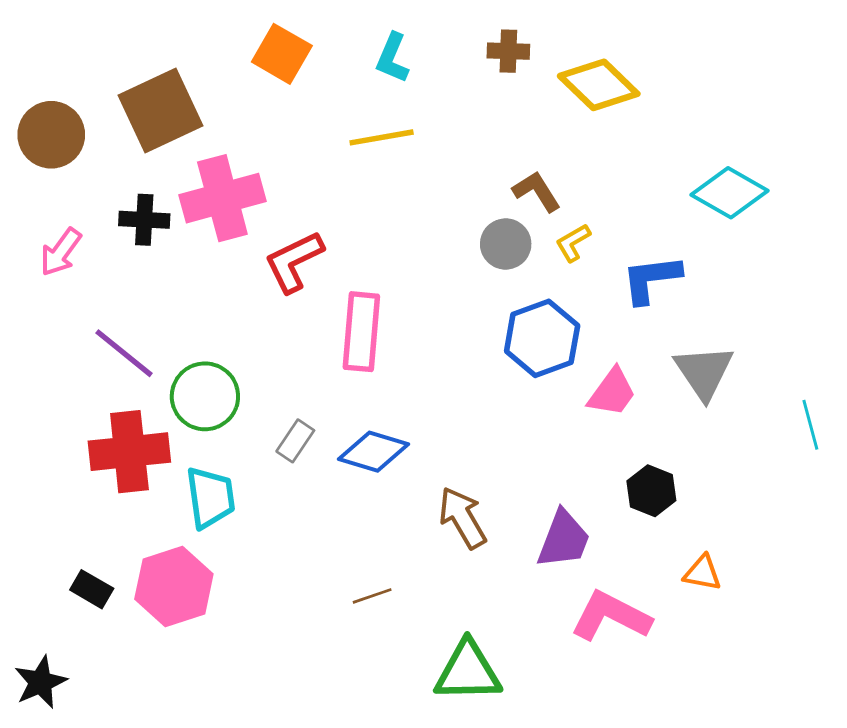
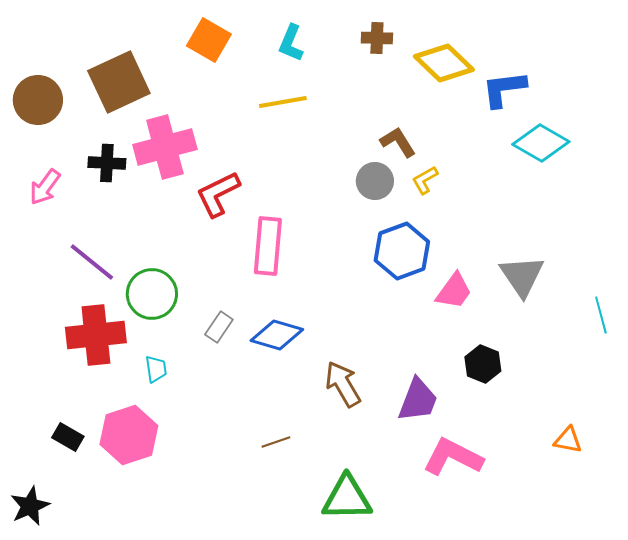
blue L-shape: (651, 279) -> (504, 89), moved
cyan trapezoid: (210, 497) -> (156, 369), size x0.6
orange triangle: (703, 573) -> (568, 440), moved

